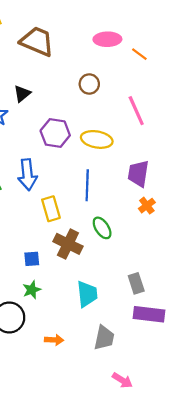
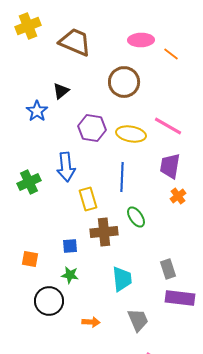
brown circle: (89, 84) -> (124, 82), size x1.6
pink line: (136, 111) -> (168, 126), moved, turned -36
brown cross: (68, 244) -> (104, 232), turned -32
green star: (32, 290) -> (70, 275), turned 30
gray trapezoid: (104, 338) -> (138, 320), turned -35

